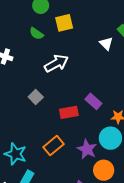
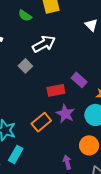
gray square: (36, 97) -> (25, 66), moved
purple star: (87, 149) -> (65, 114), moved

